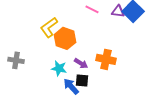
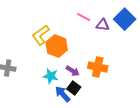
purple triangle: (118, 11) -> (103, 25), moved
black square: (82, 80) -> (74, 88), turned 32

